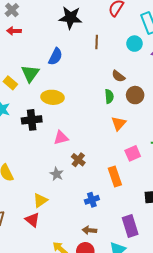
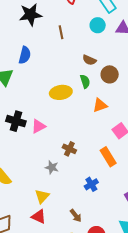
yellow ellipse: (52, 97) -> (61, 92), moved
black cross: (32, 120) -> (16, 121), turned 36
orange triangle: (119, 123) -> (100, 105), turned 42
pink triangle: (61, 138) -> (38, 126), moved
brown arrow: (89, 230) -> (76, 216), moved, turned -120

